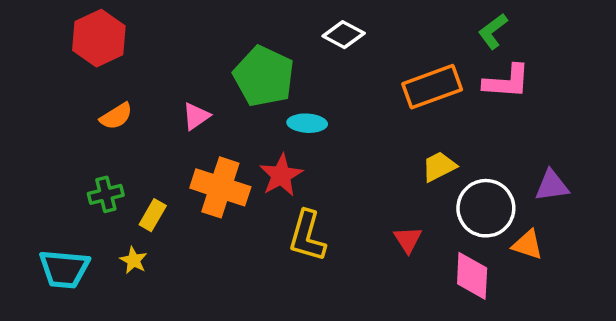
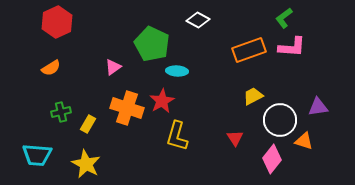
orange semicircle: (116, 116) -> (51, 68), moved
yellow star: (134, 260) -> (86, 164), moved, size x1.8
pink diamond: (472, 276) -> (272, 159), turned 36

